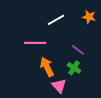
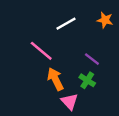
pink line: (35, 43) -> (41, 51), turned 40

